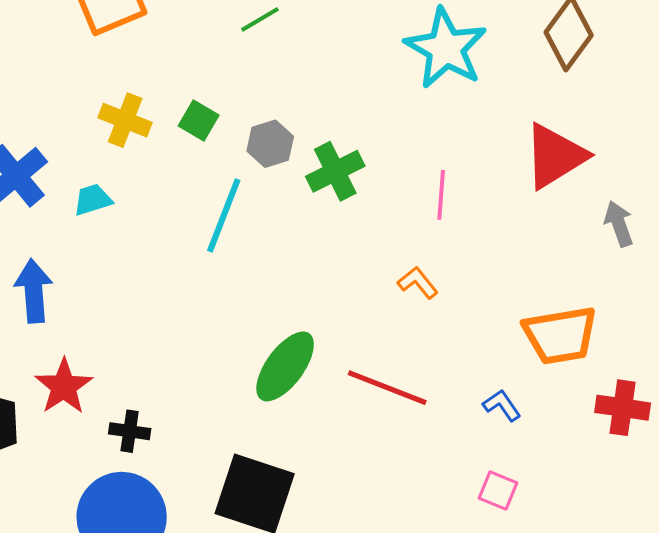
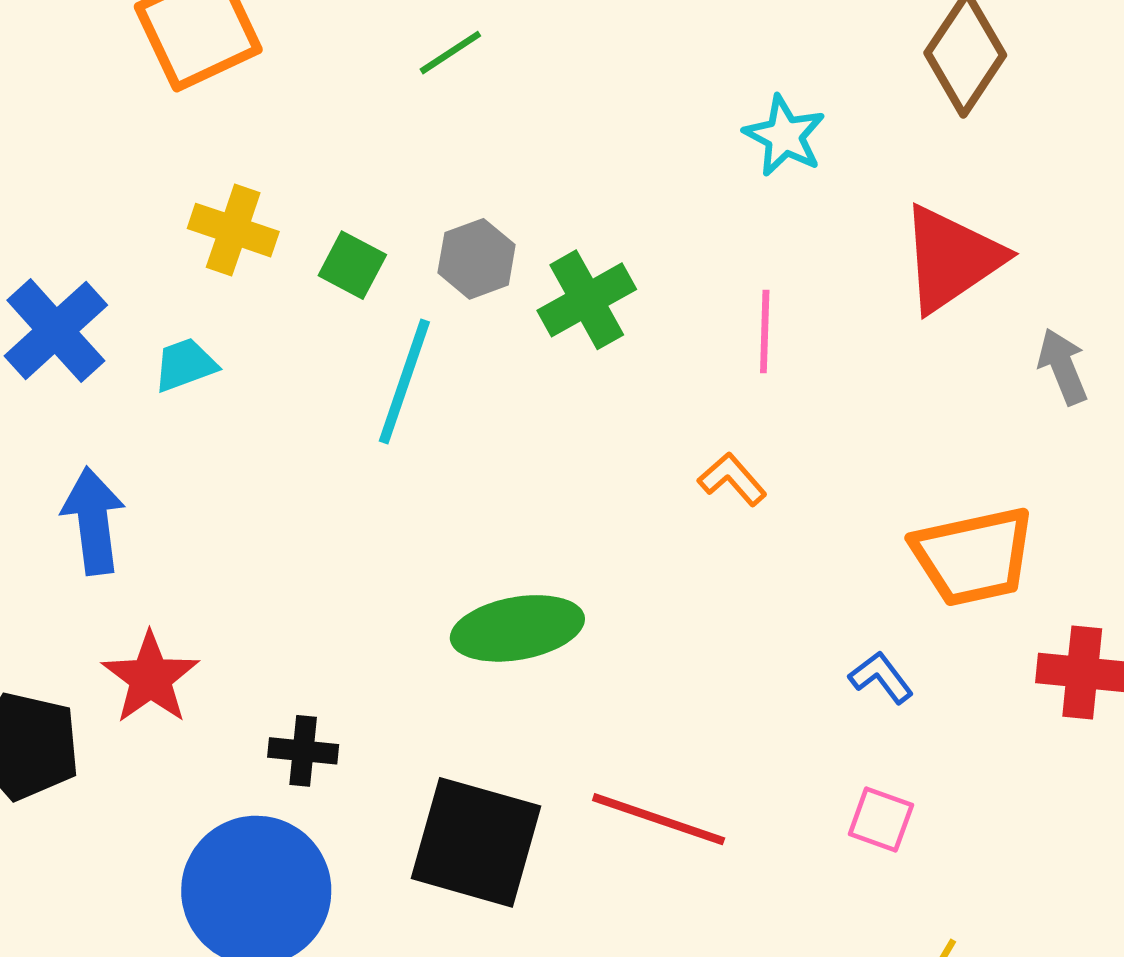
cyan star: (446, 48) -> (784, 136), moved, size x0.6
green square: (199, 120) -> (352, 265), moved
green ellipse: (285, 366) -> (517, 628), turned 46
red line: (387, 388) -> (659, 819), moved
black cross: (130, 431) -> (303, 751), moved

